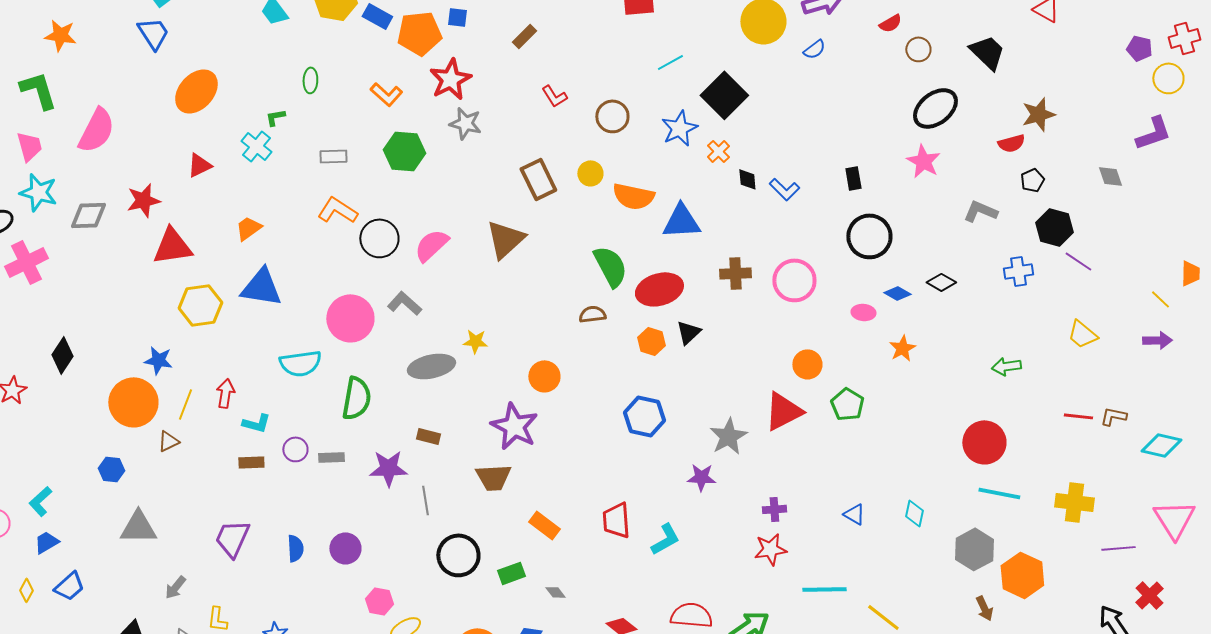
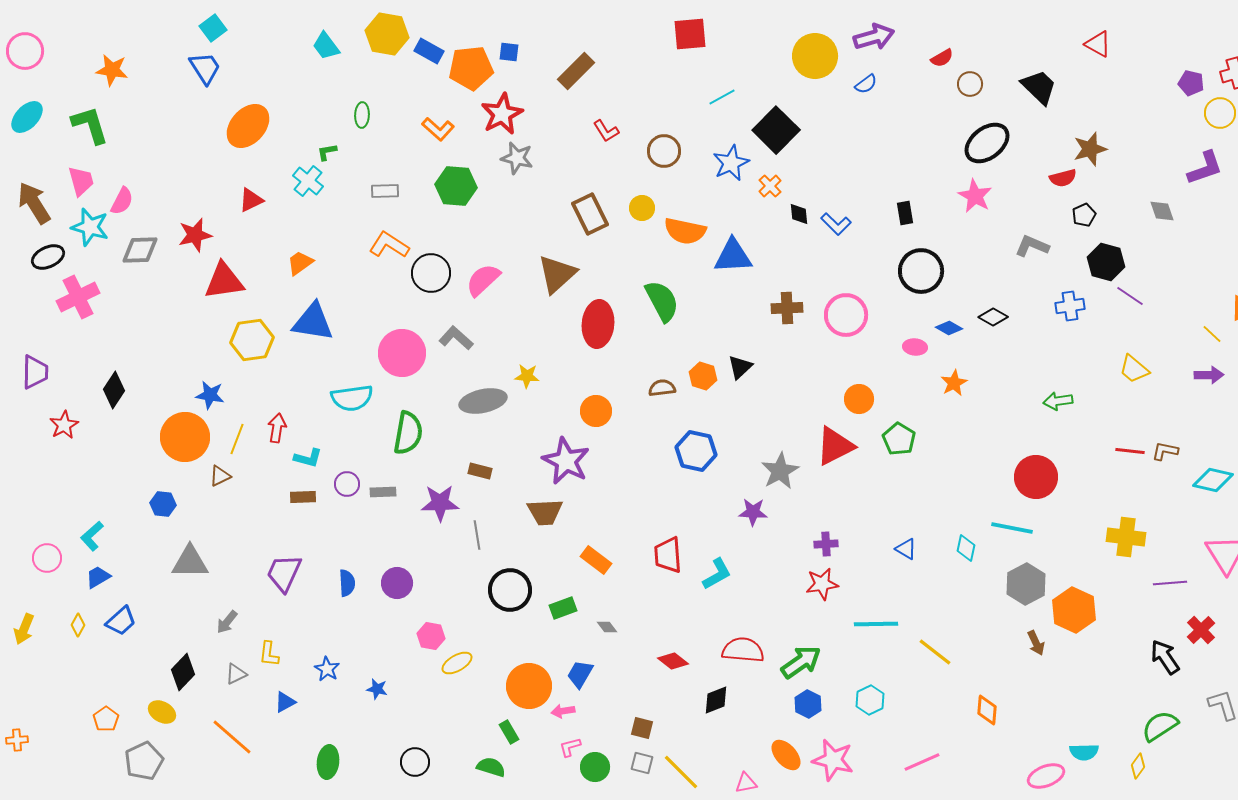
brown rectangle: (524, 36) -> (576, 71), size x1.5
pink semicircle: (96, 130) -> (122, 201), moved, size x0.6
red ellipse: (659, 289) -> (598, 324), moved, turned -69
brown semicircle: (592, 314) -> (662, 388), moved
cyan line: (999, 493) -> (1012, 528), moved

